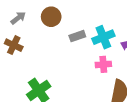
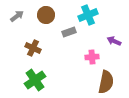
cyan cross: (103, 37) -> (88, 15), moved
brown cross: (14, 45) -> (33, 48), moved

